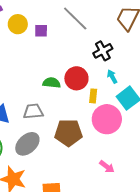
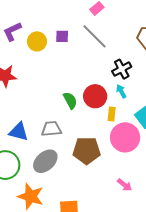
purple square: (41, 31) -> (62, 36), moved
cyan arrow: (112, 77) -> (121, 91), moved
green semicircle: (52, 83) -> (70, 100), turned 54

